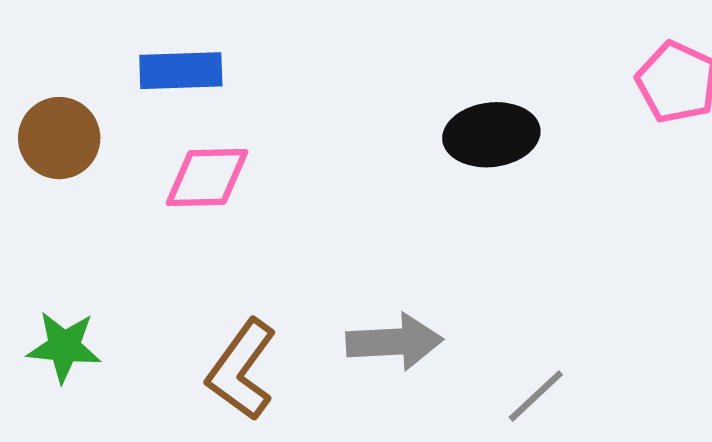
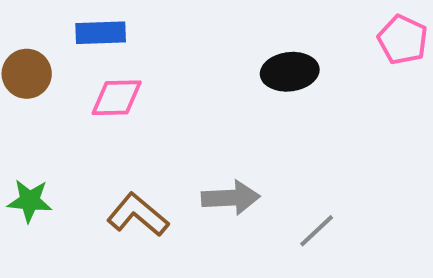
brown L-shape: (242, 370) -> (138, 215), turned 94

